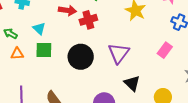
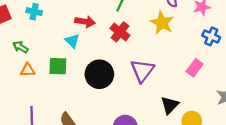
red cross: (88, 20) -> (120, 32), moved, turned -36
cyan triangle: (39, 29) -> (72, 41), moved
black triangle: (132, 83) -> (170, 105), moved, turned 30

